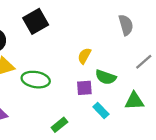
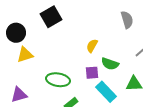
green ellipse: (36, 80) -> (58, 80), moved
cyan rectangle: (101, 110) -> (106, 92), size x1.5

